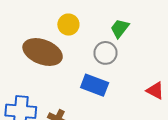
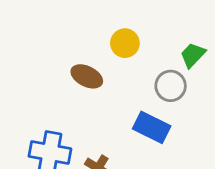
brown ellipse: (43, 52) -> (87, 76), size x0.6

